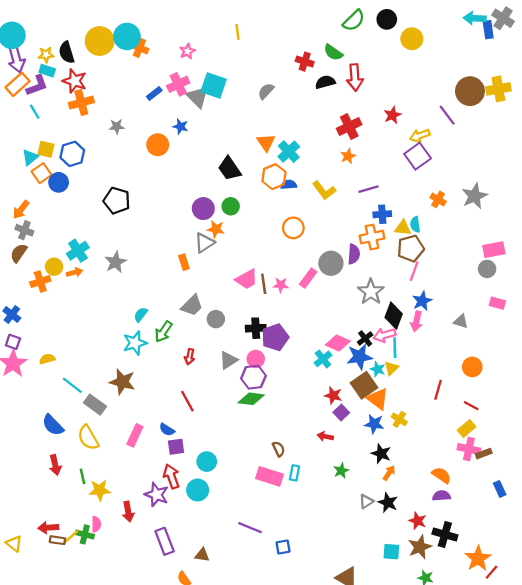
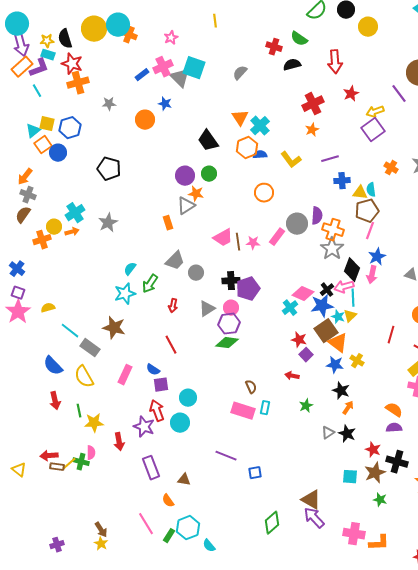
red arrow: (355, 77) -> (335, 62), moved
orange cross: (372, 237) -> (333, 230), moved, turned 30

